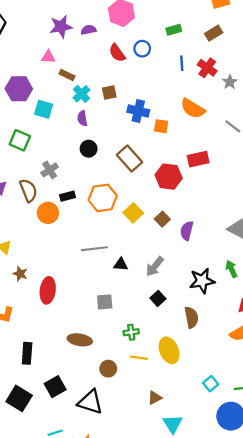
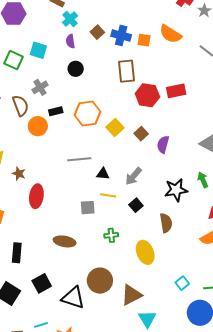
brown square: (109, 92) -> (97, 32), moved, turned -32
cyan square: (44, 109) -> (38, 50), moved
orange square: (161, 126) -> (144, 40), moved
brown rectangle: (130, 159) -> (127, 71), moved, turned 35
red rectangle: (198, 159) -> (176, 91), moved
brown star: (20, 274) -> (19, 174), moved
yellow line: (139, 358) -> (108, 195), moved
brown circle: (108, 369) -> (100, 281), moved, size x1.6
brown triangle: (155, 398) -> (131, 295), size x1.6

